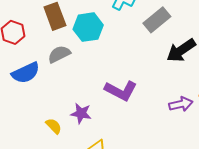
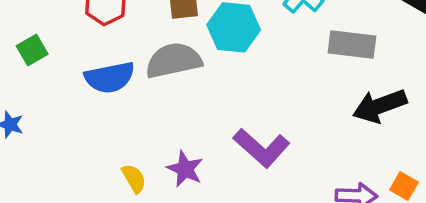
gray rectangle: (157, 20) -> (352, 44), turned 32
gray semicircle: (59, 54) -> (174, 60), size x1.4

